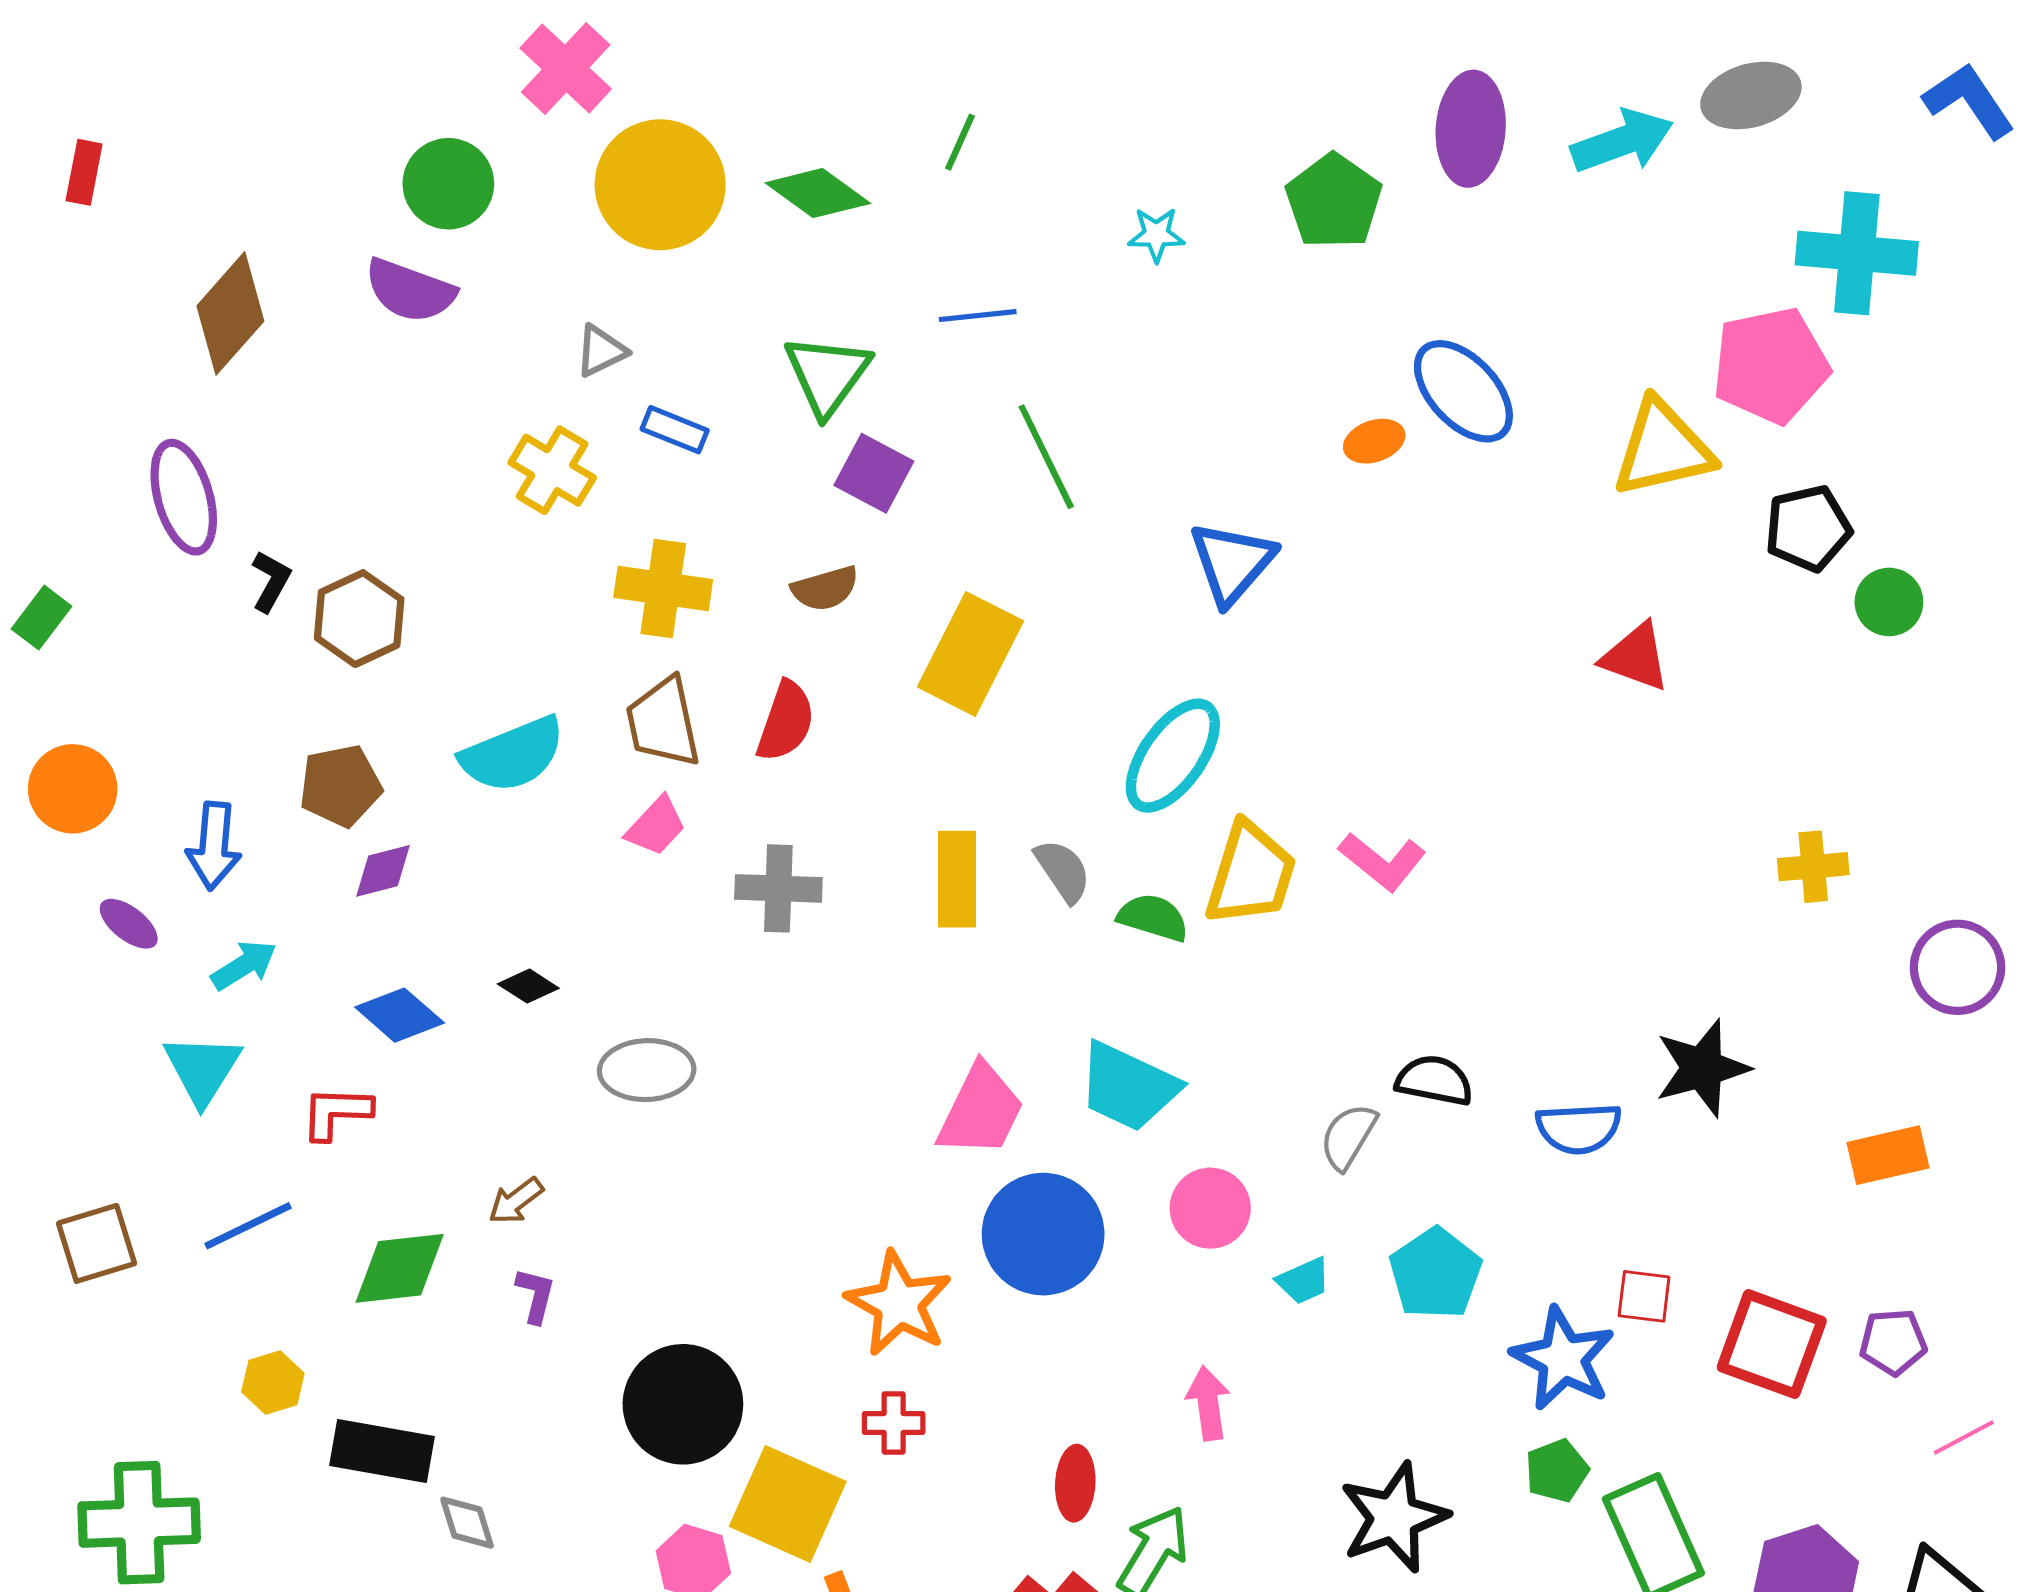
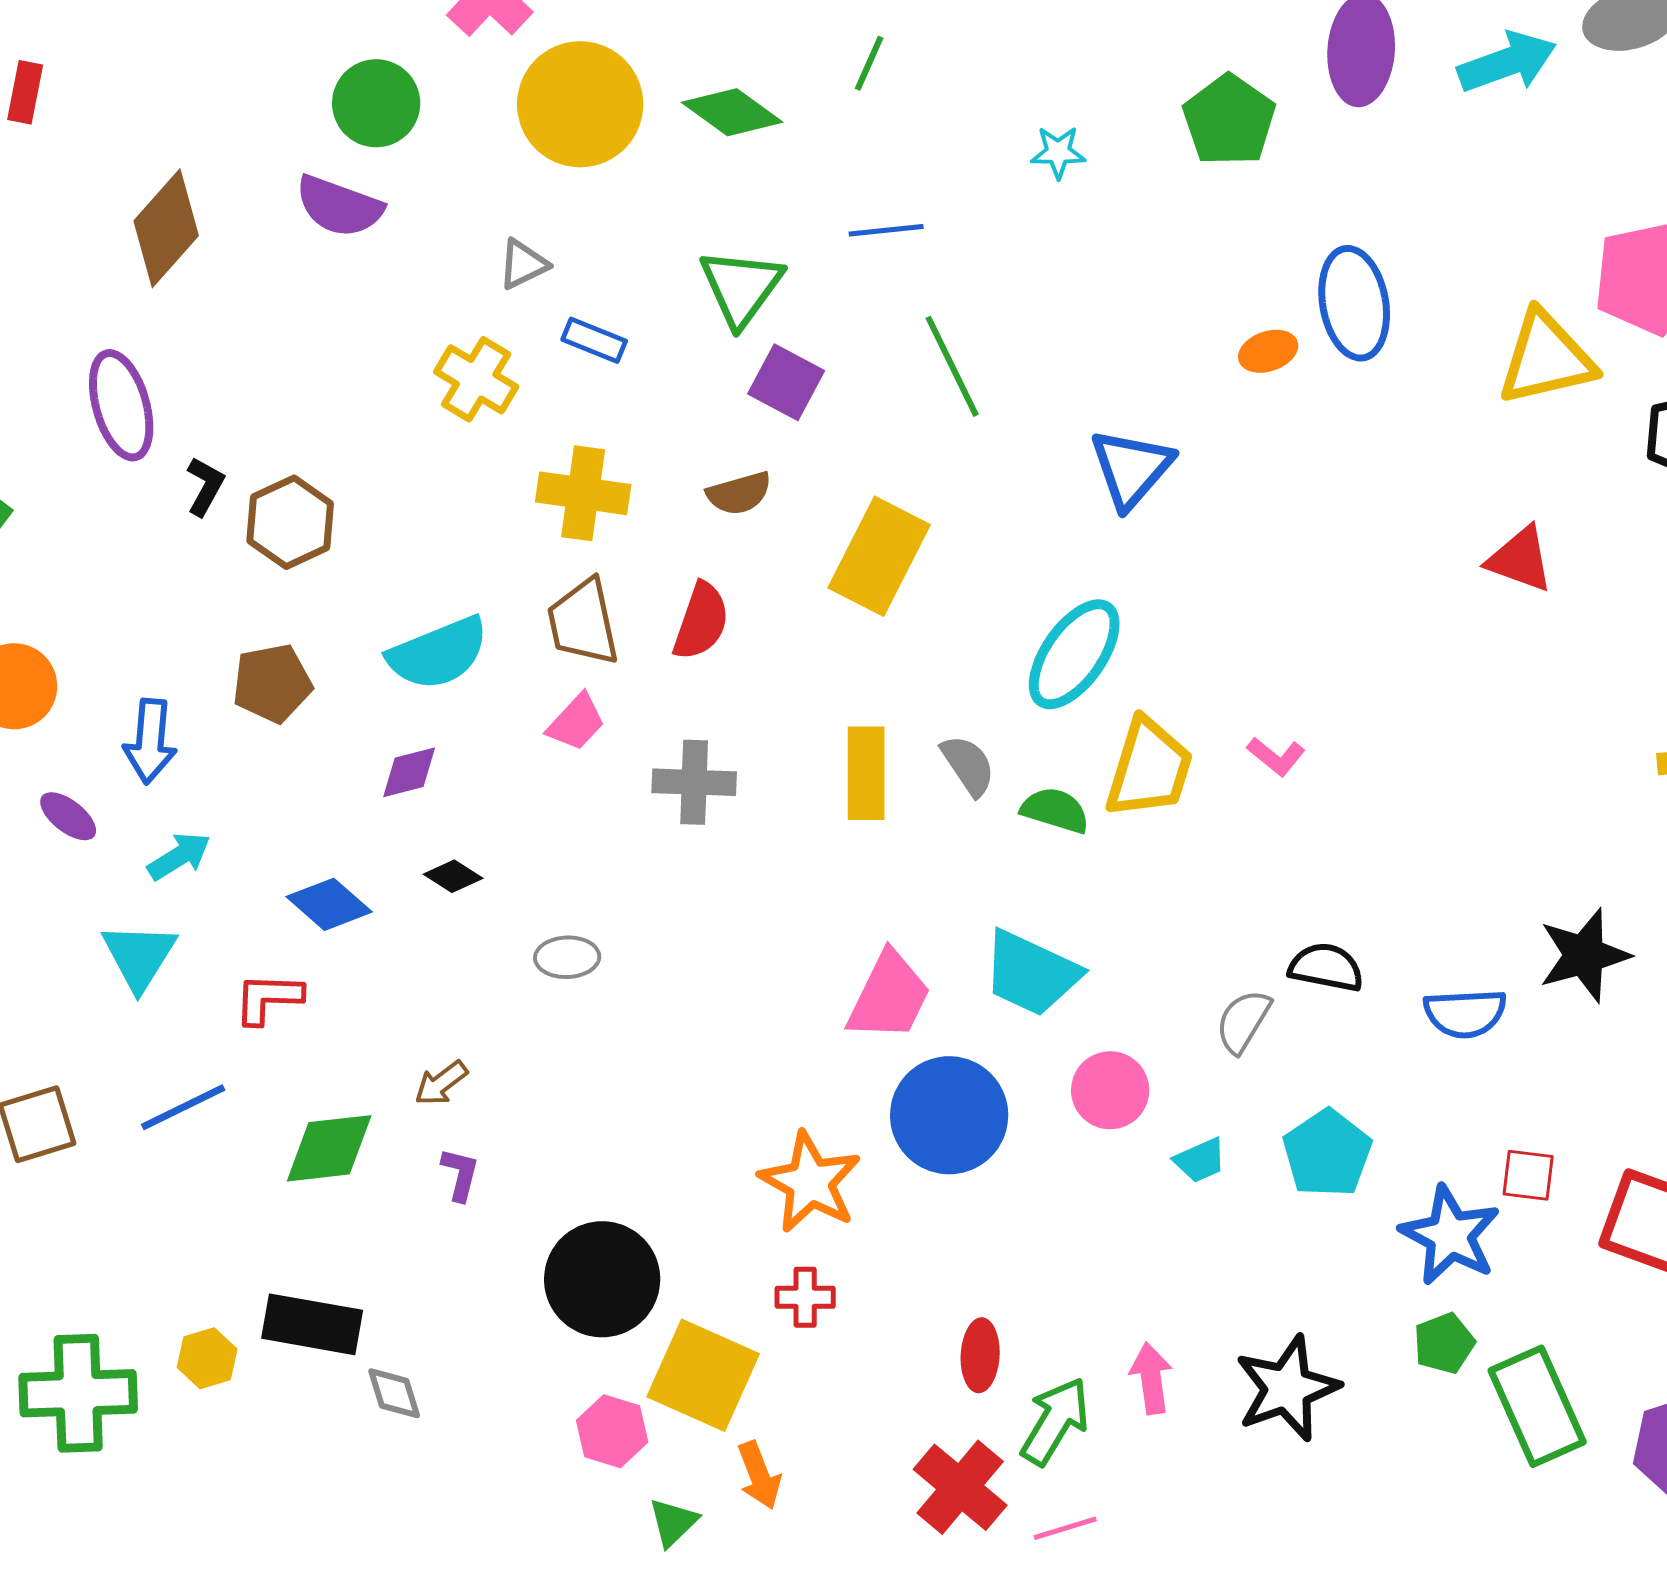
blue ellipse: (1463, 391) -> (1354, 303), turned 33
pink L-shape: (1382, 861) -> (1276, 756), size x0.7
purple diamond: (383, 871) -> (409, 772), moved
gray ellipse: (647, 1070) -> (567, 957), size x0.7
yellow hexagon: (273, 1382) -> (207, 1358), moved
pink arrow: (1208, 1403) -> (1151, 1378), moved

